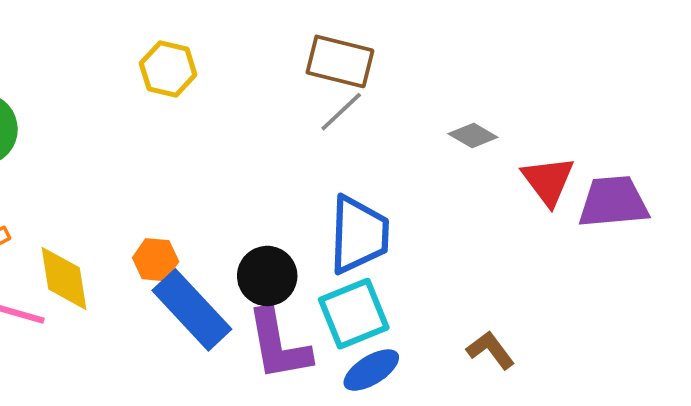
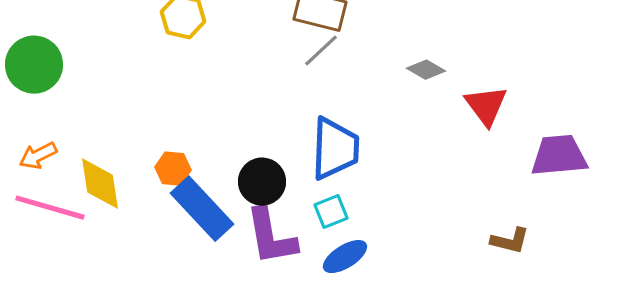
purple trapezoid: (613, 202) -> (559, 156), moved
cyan square: (354, 314) -> (331, 212), size x0.6
brown L-shape: (490, 350) -> (510, 241), moved, turned 141

